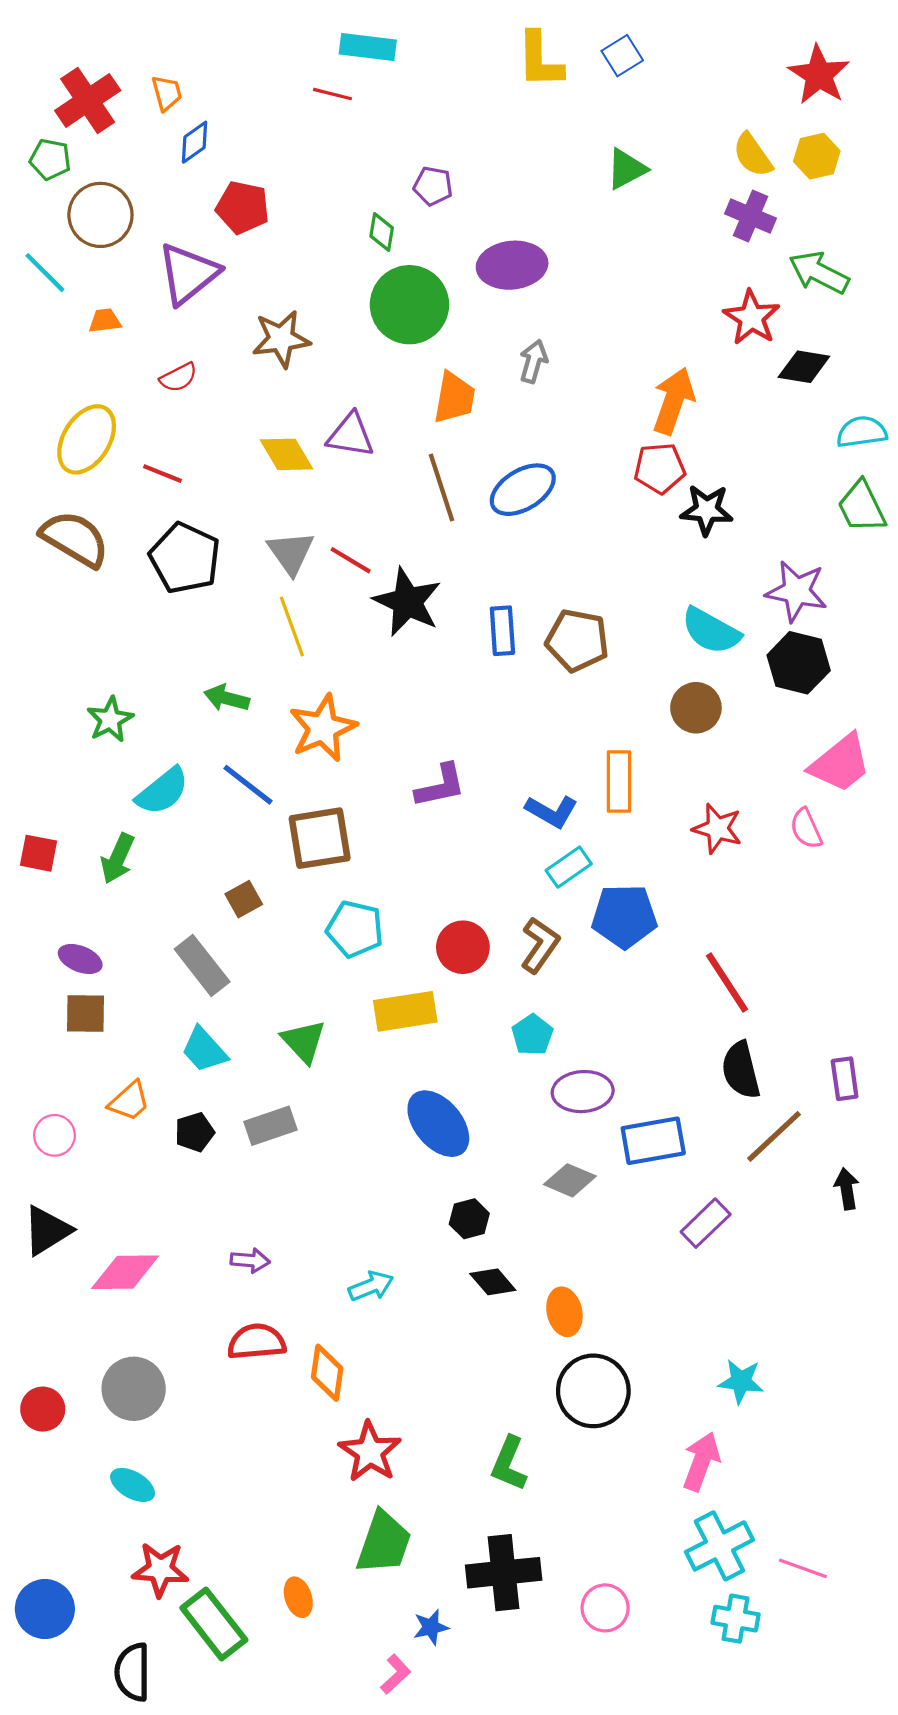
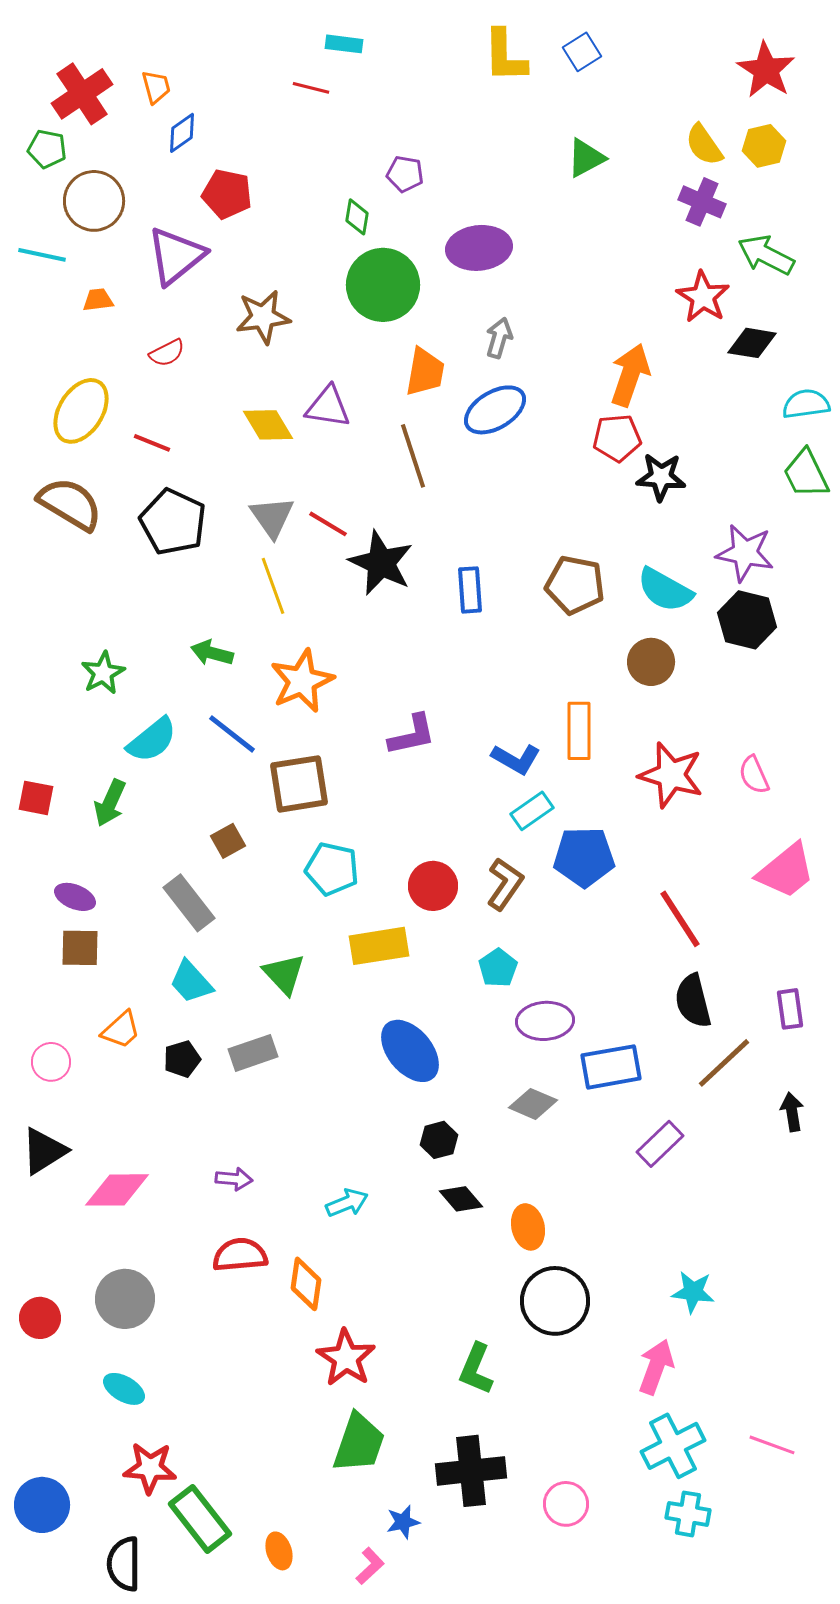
cyan rectangle: (368, 47) -> (344, 44), size x0.7
cyan line: (45, 273) -> (42, 255), turned -33
blue ellipse: (523, 490) -> (495, 410), moved
brown pentagon: (577, 640) -> (575, 585), moved
pink trapezoid: (840, 763) -> (786, 871), moved
red star: (717, 829) -> (671, 775), size x1.4
pink line: (803, 1568) -> (772, 1445), moved
orange ellipse: (298, 1597) -> (279, 1551), moved

